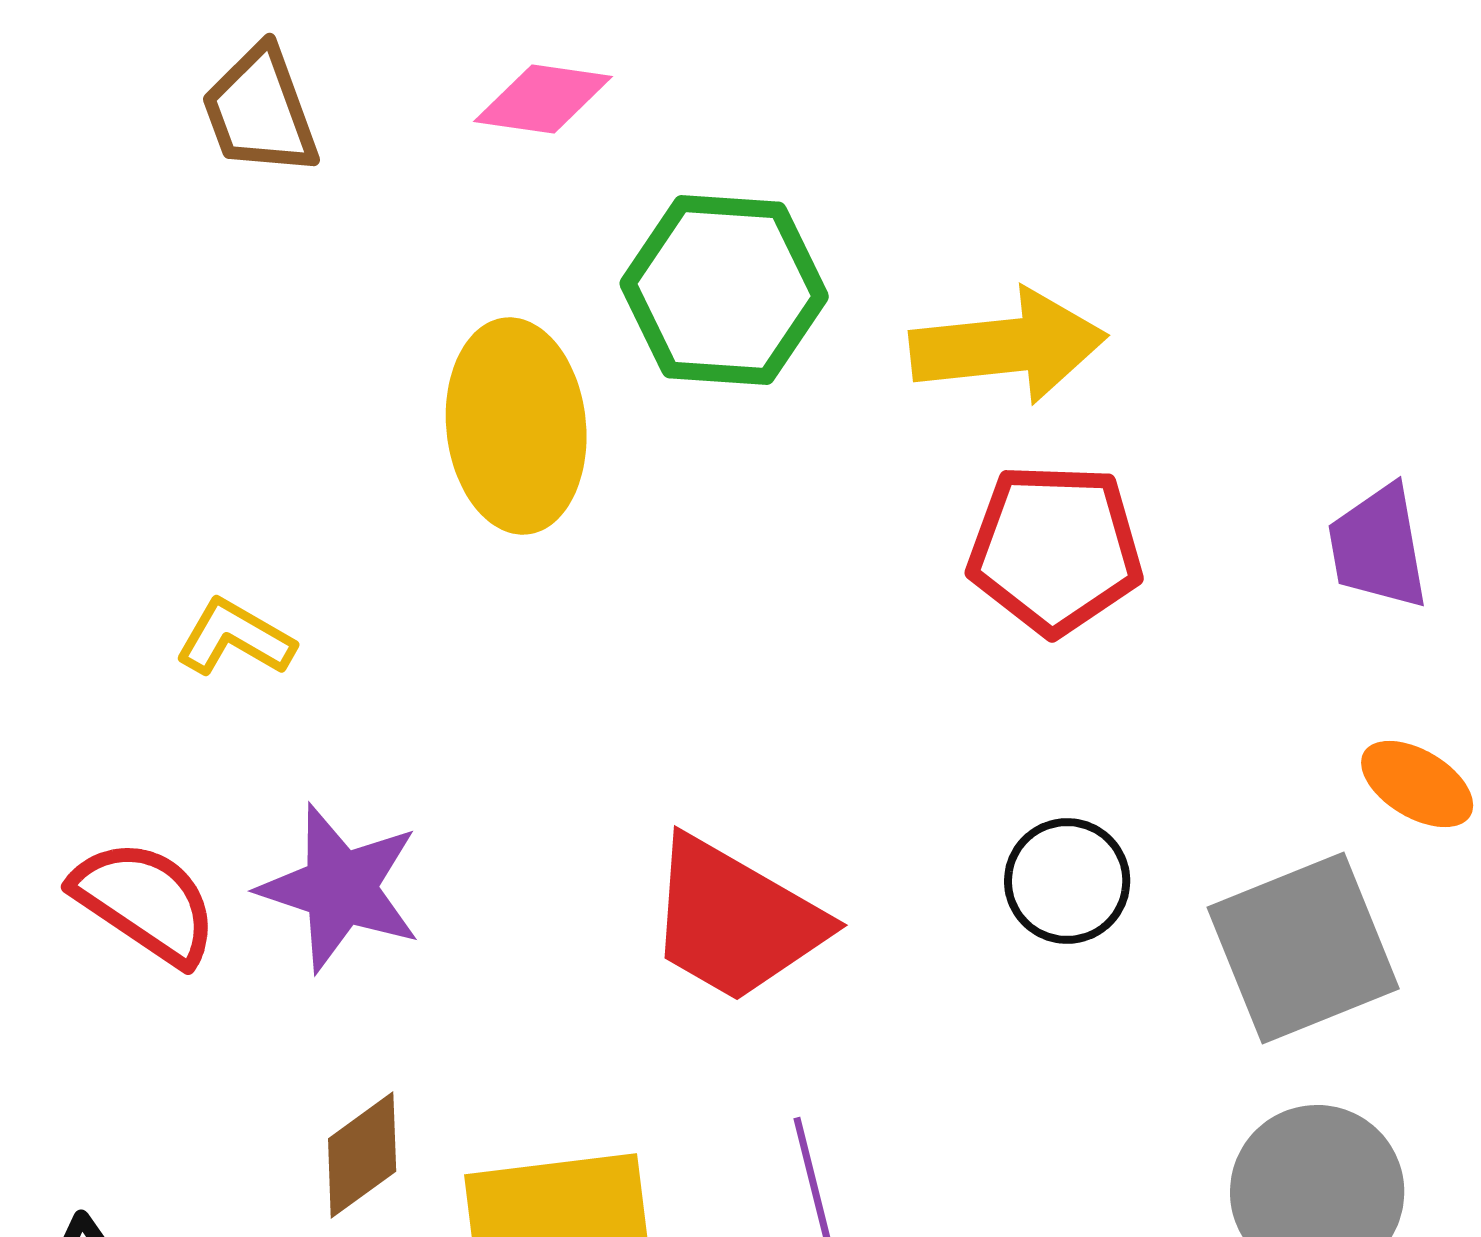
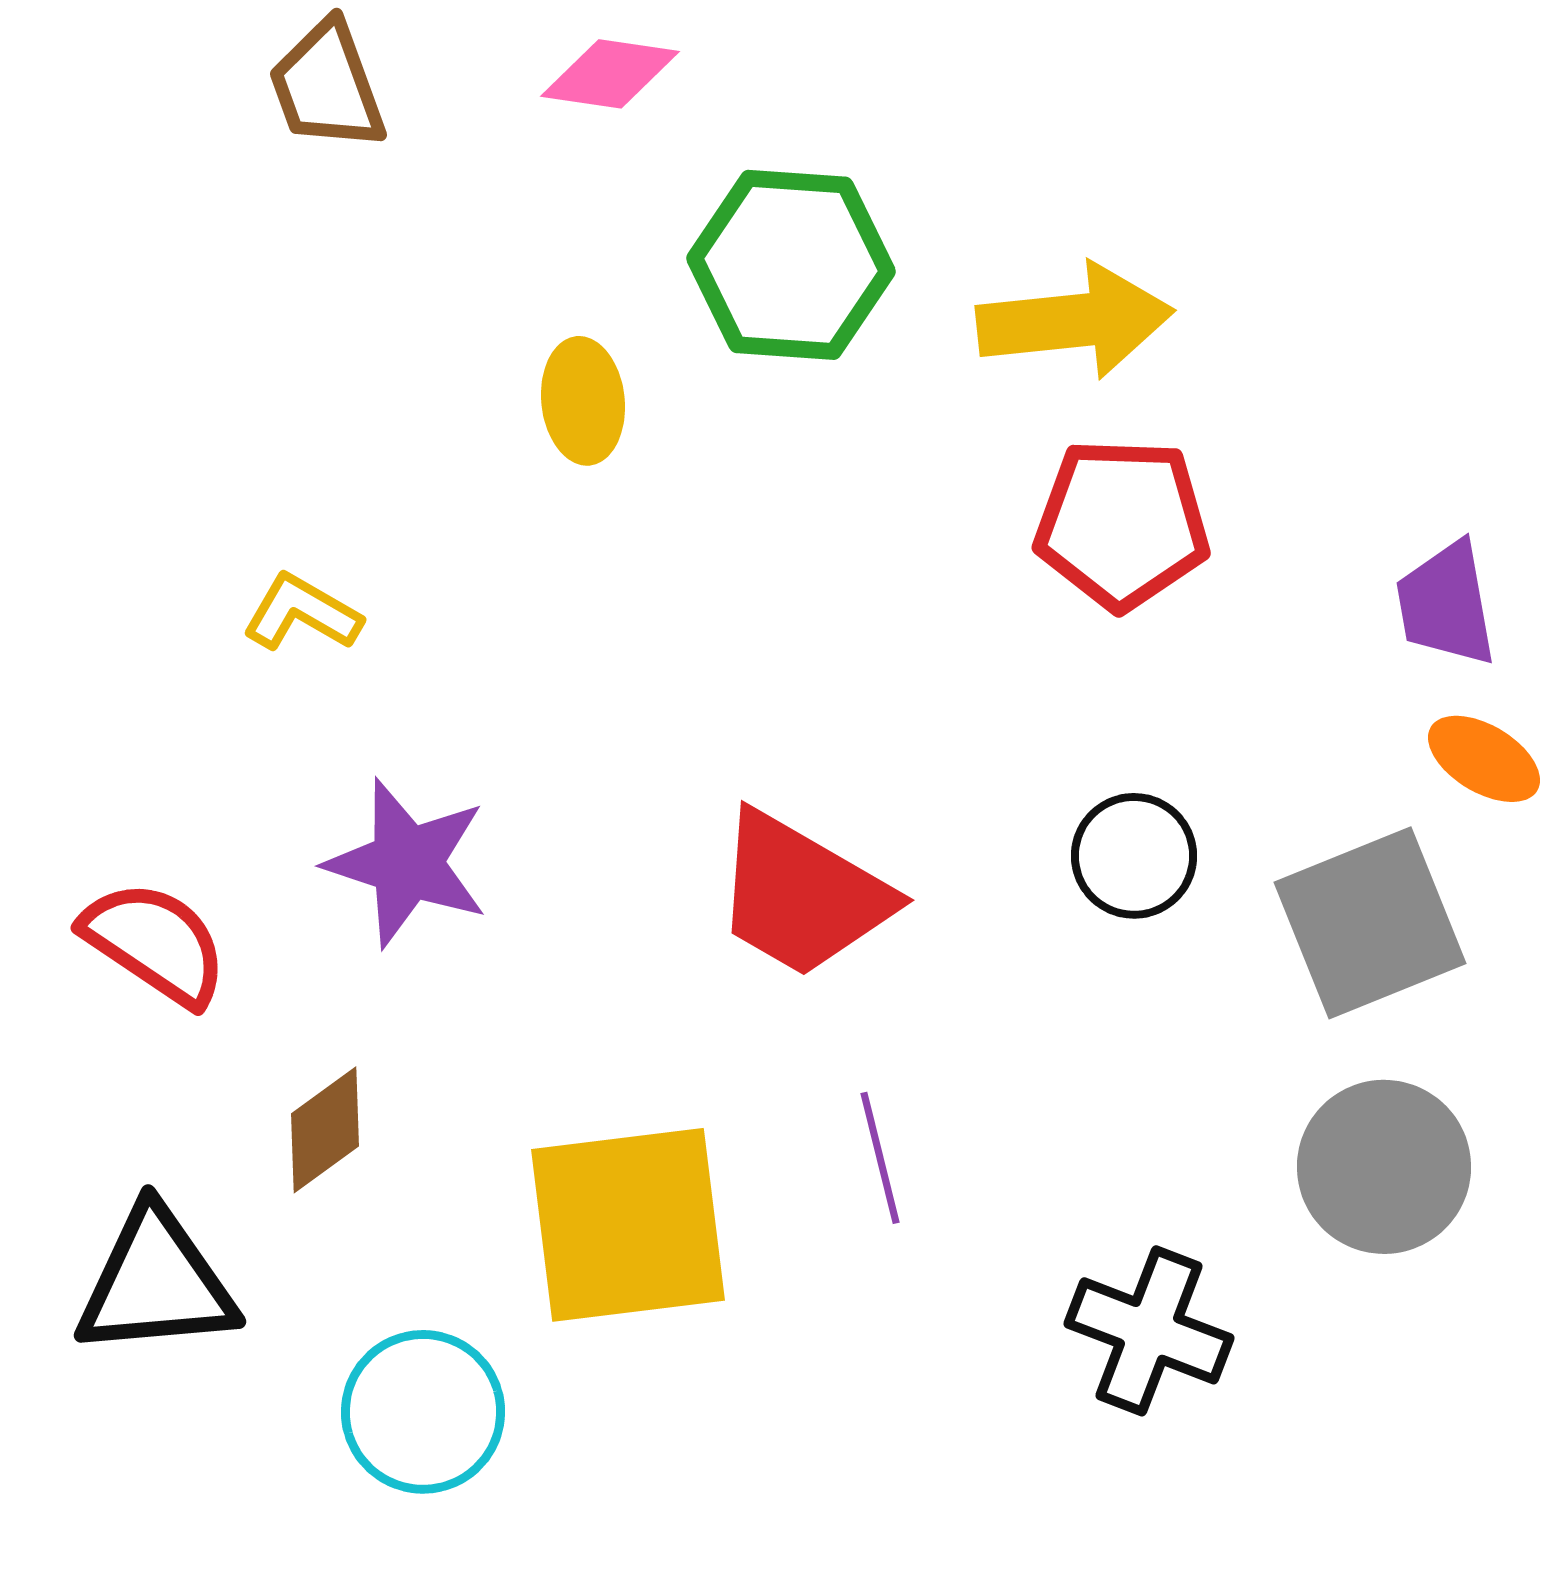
yellow ellipse: (516, 426) -> (583, 401), size x0.6
purple trapezoid: (1378, 547) -> (1446, 604), moved
red semicircle: (145, 902) -> (155, 943), moved
brown diamond: (362, 1155) -> (325, 1130), moved

